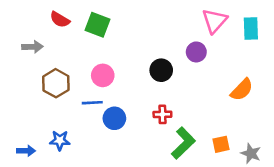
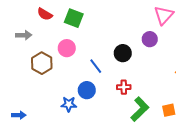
pink circle: (103, 75) -> (67, 48), moved
blue line: (92, 103) -> (96, 66), moved, turned 56
blue star: (60, 140) -> (69, 104), moved

